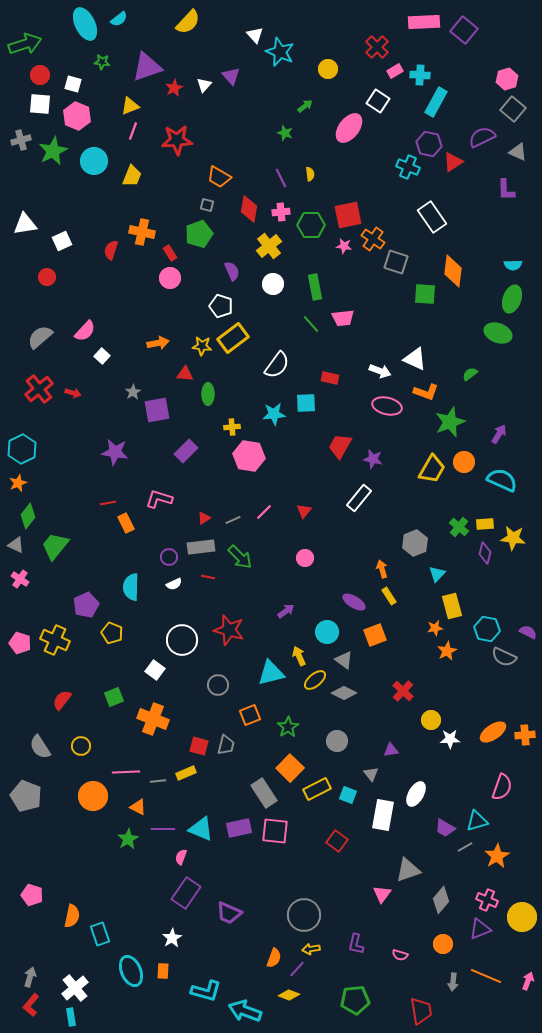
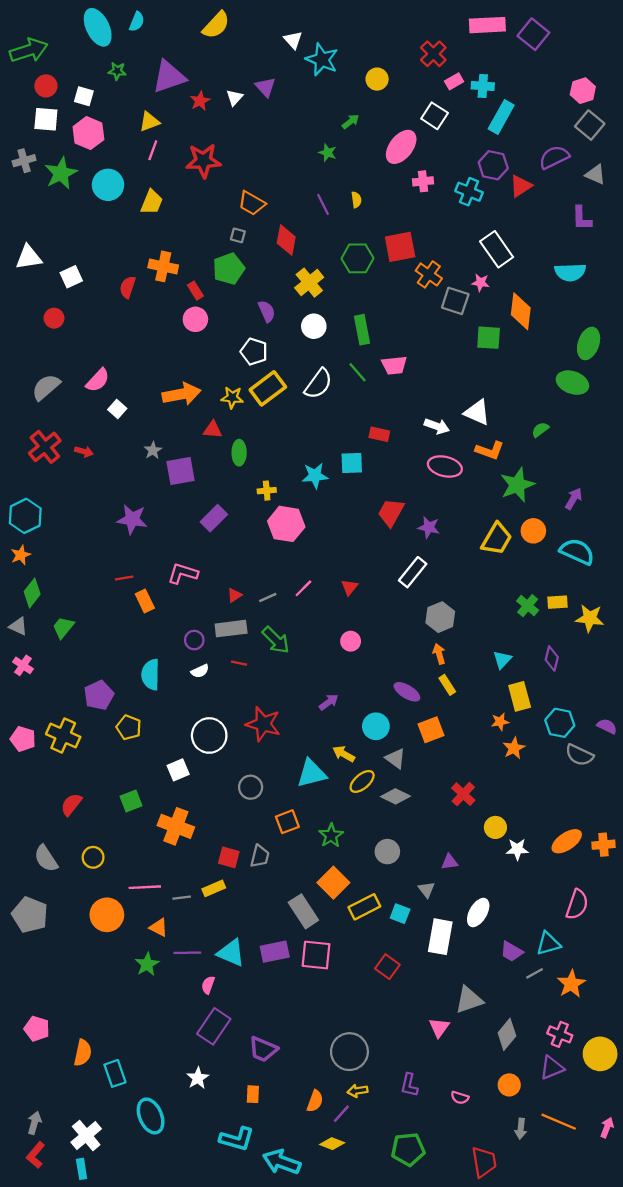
cyan semicircle: (119, 19) -> (137, 22), turned -30
pink cross: (281, 212) -> (423, 181), moved
pink star: (344, 246) -> (480, 283), moved
cyan semicircle: (513, 265) -> (570, 272), moved, size x1.5
orange arrow: (158, 343) -> (182, 394), size x1.5
white semicircle: (277, 365) -> (318, 384), moved
gray hexagon: (415, 543) -> (440, 617), moved
green trapezoid: (55, 546) -> (63, 627), size x0.7
purple diamond: (485, 553) -> (552, 658), moved
yellow arrow: (299, 656) -> (344, 754), turned -36
white square: (155, 670) -> (178, 770), turned 30
orange rectangle: (163, 971) -> (253, 1094), moved

